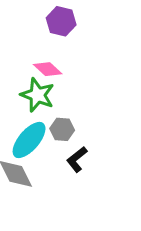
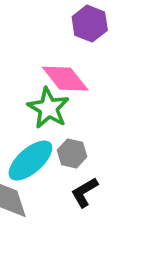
pink diamond: (48, 69) -> (65, 79), size x1.4

